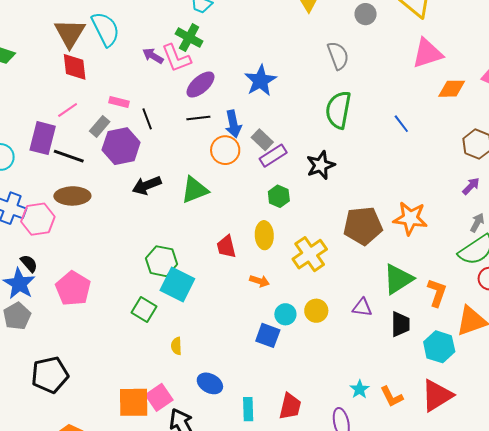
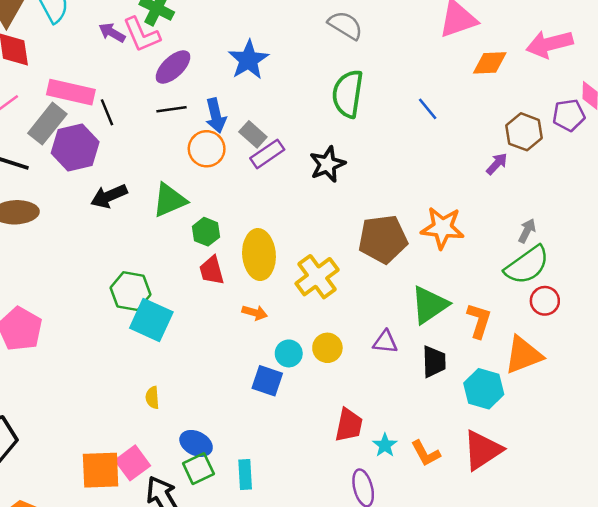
gray semicircle: (338, 56) -> (345, 25), turned -36
pink rectangle: (119, 102) -> (71, 92), size x1.8
gray rectangle: (100, 126) -> (47, 124), size x1.5
purple arrow: (471, 186) -> (497, 164), moved
green hexagon: (279, 196) -> (206, 232), moved
yellow ellipse: (264, 235) -> (259, 255), size x1.4
green square: (144, 310) -> (198, 469), moved, turned 35
red trapezoid: (290, 406) -> (349, 425), moved

